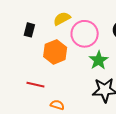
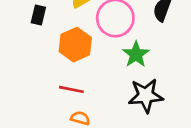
red line: (35, 85) -> (71, 89), moved

